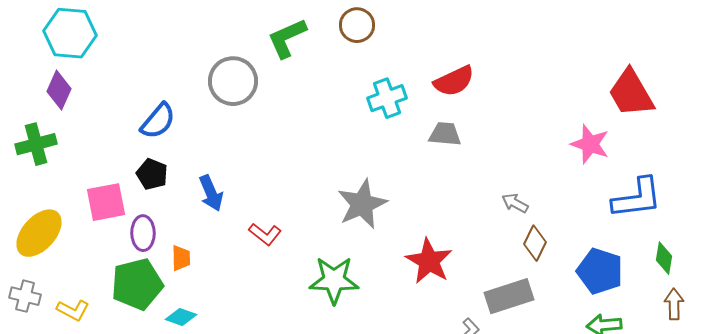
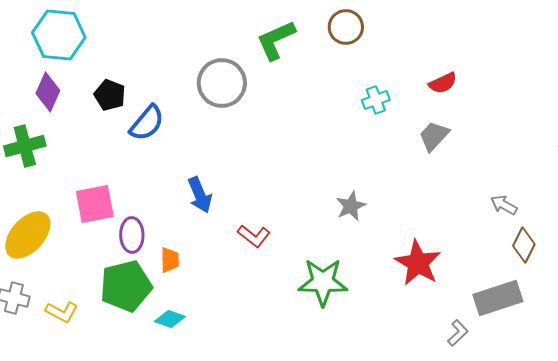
red semicircle: (454, 81) -> (443, 83), size x0.7
cyan cross: (387, 98) -> (376, 100), size x0.7
gray trapezoid: (445, 134) -> (434, 136), turned -52
black pentagon: (152, 174) -> (110, 95), moved
gray star: (362, 204) -> (351, 206), size x0.6

